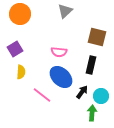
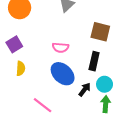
pink line: (42, 95) -> (43, 105), moved
cyan circle: (101, 96) -> (105, 84), moved
green arrow: (92, 113) -> (106, 104), moved

